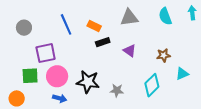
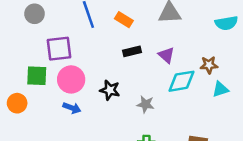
cyan semicircle: (165, 16) -> (226, 23), moved, turned -84
black rectangle: (103, 42) -> (132, 51), moved
cyan triangle: (182, 74) -> (220, 89), moved
black star: (88, 82) -> (110, 90), size x0.7
cyan diamond: (152, 85) -> (181, 81), moved, turned 30

